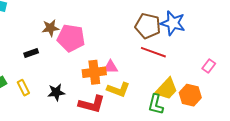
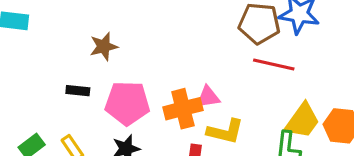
pink pentagon: (71, 38) -> (127, 103), moved
black rectangle: (31, 53) -> (78, 91), turned 32

